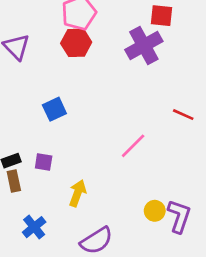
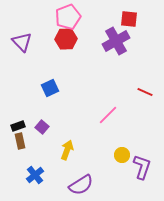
purple square: (44, 162) -> (42, 127), turned 32
yellow circle: (155, 211) -> (122, 155), moved

